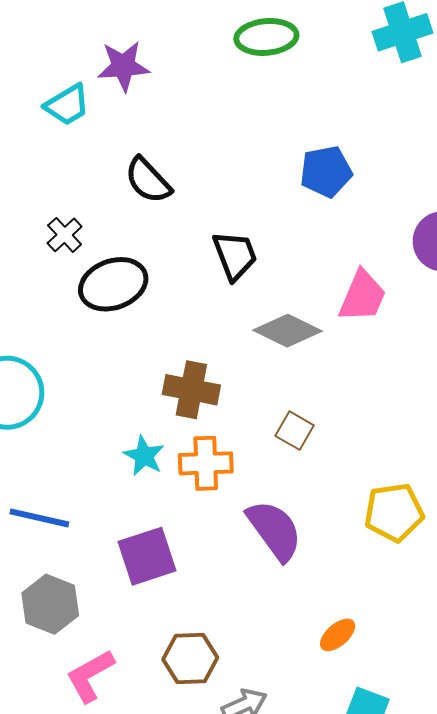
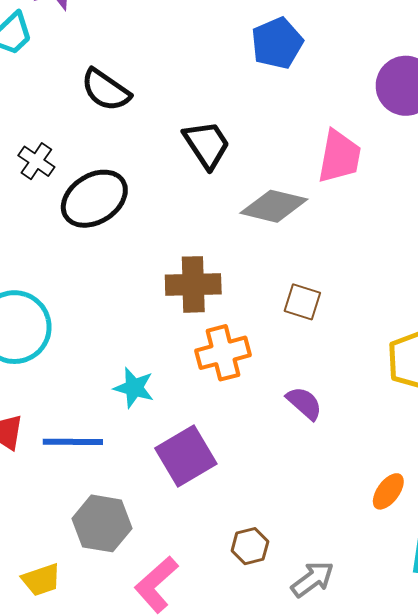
cyan star: (144, 456) -> (134, 388), moved
purple semicircle: (274, 530) -> (304, 403), size x0.6
brown hexagon: (190, 658) -> (250, 546), size x0.7

